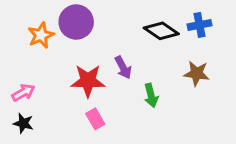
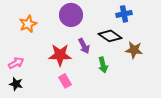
purple circle: (76, 22) -> (71, 15), moved
blue cross: (199, 25) -> (124, 14), moved
black diamond: (161, 31) -> (110, 36), moved

